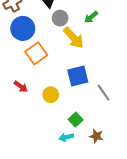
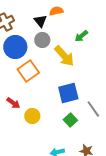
gray circle: (60, 18) -> (42, 40), moved
yellow circle: (51, 95) -> (32, 116), moved
green square: (76, 120) -> (70, 120), moved

